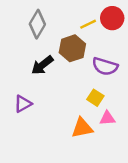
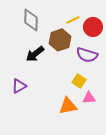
red circle: (112, 18) -> (93, 27), moved
gray diamond: (37, 24) -> (31, 20), turned -30

